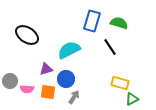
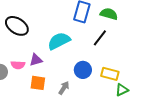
black line: (110, 47) -> (100, 38), turned 72
blue circle: (66, 79) -> (83, 70), moved
pink semicircle: (27, 89) -> (18, 65), moved

